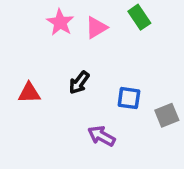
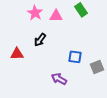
pink triangle: (96, 28) -> (56, 16), turned 32
black arrow: (79, 83) -> (40, 40), moved

